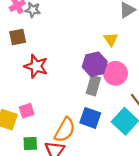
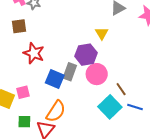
pink circle: (115, 73) -> (97, 74), moved
gray rectangle: (93, 86) -> (70, 72), moved
blue square: (90, 118) -> (55, 79), moved

